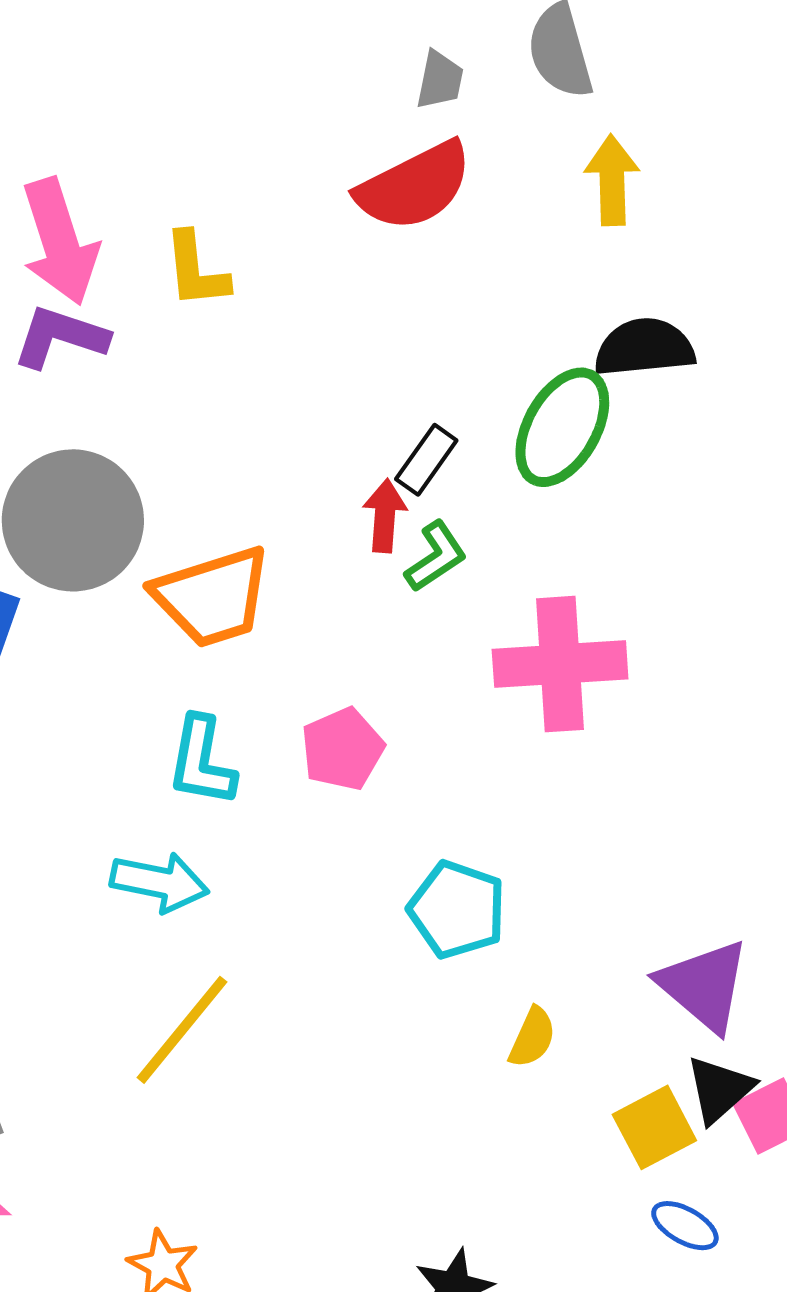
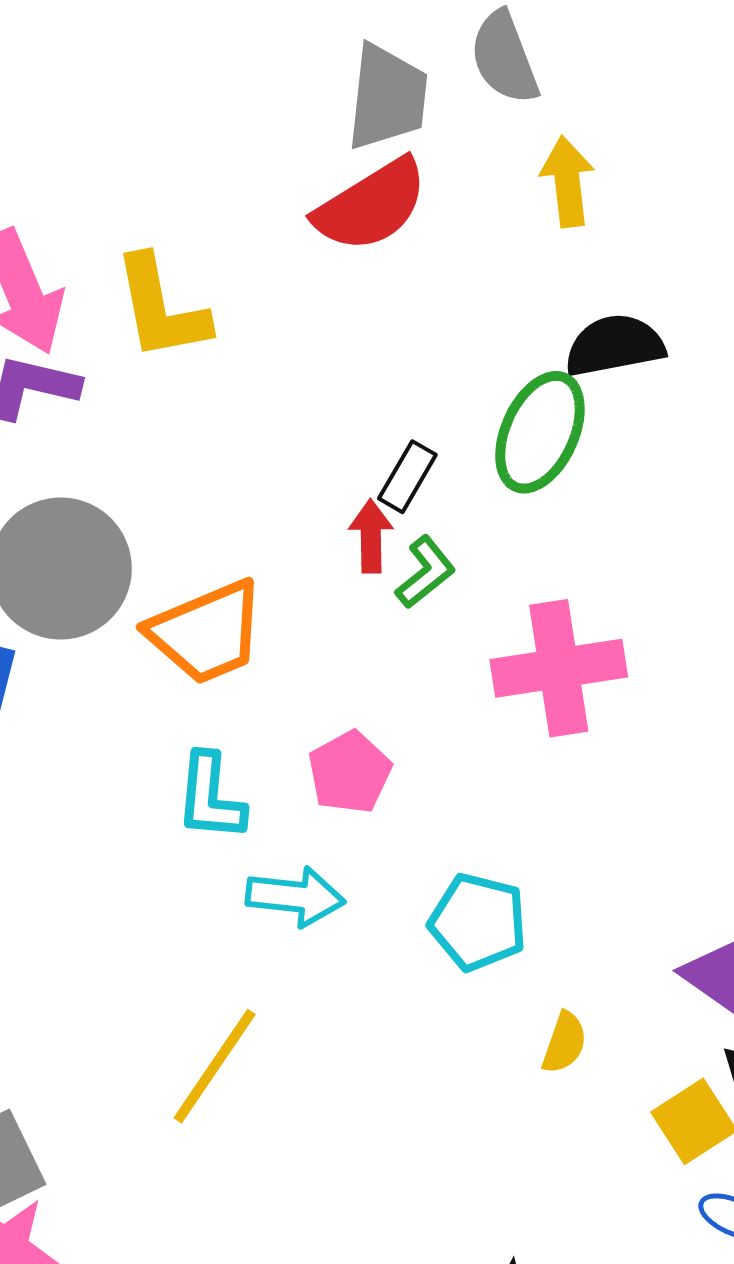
gray trapezoid: (440, 80) -> (387, 97), size x1.8
yellow L-shape: (196, 270) -> (161, 308), size x1.4
cyan arrow: (160, 882) -> (295, 897), moved

